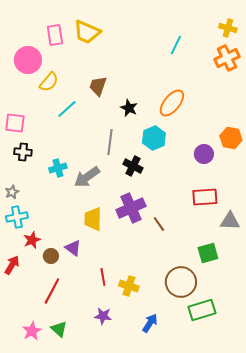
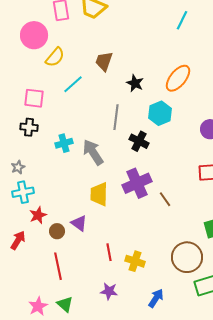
pink square: (15, 123) -> (34, 98), moved
gray arrow: (87, 177) -> (93, 152), turned 92
red line: (52, 291) -> (58, 266), turned -40

